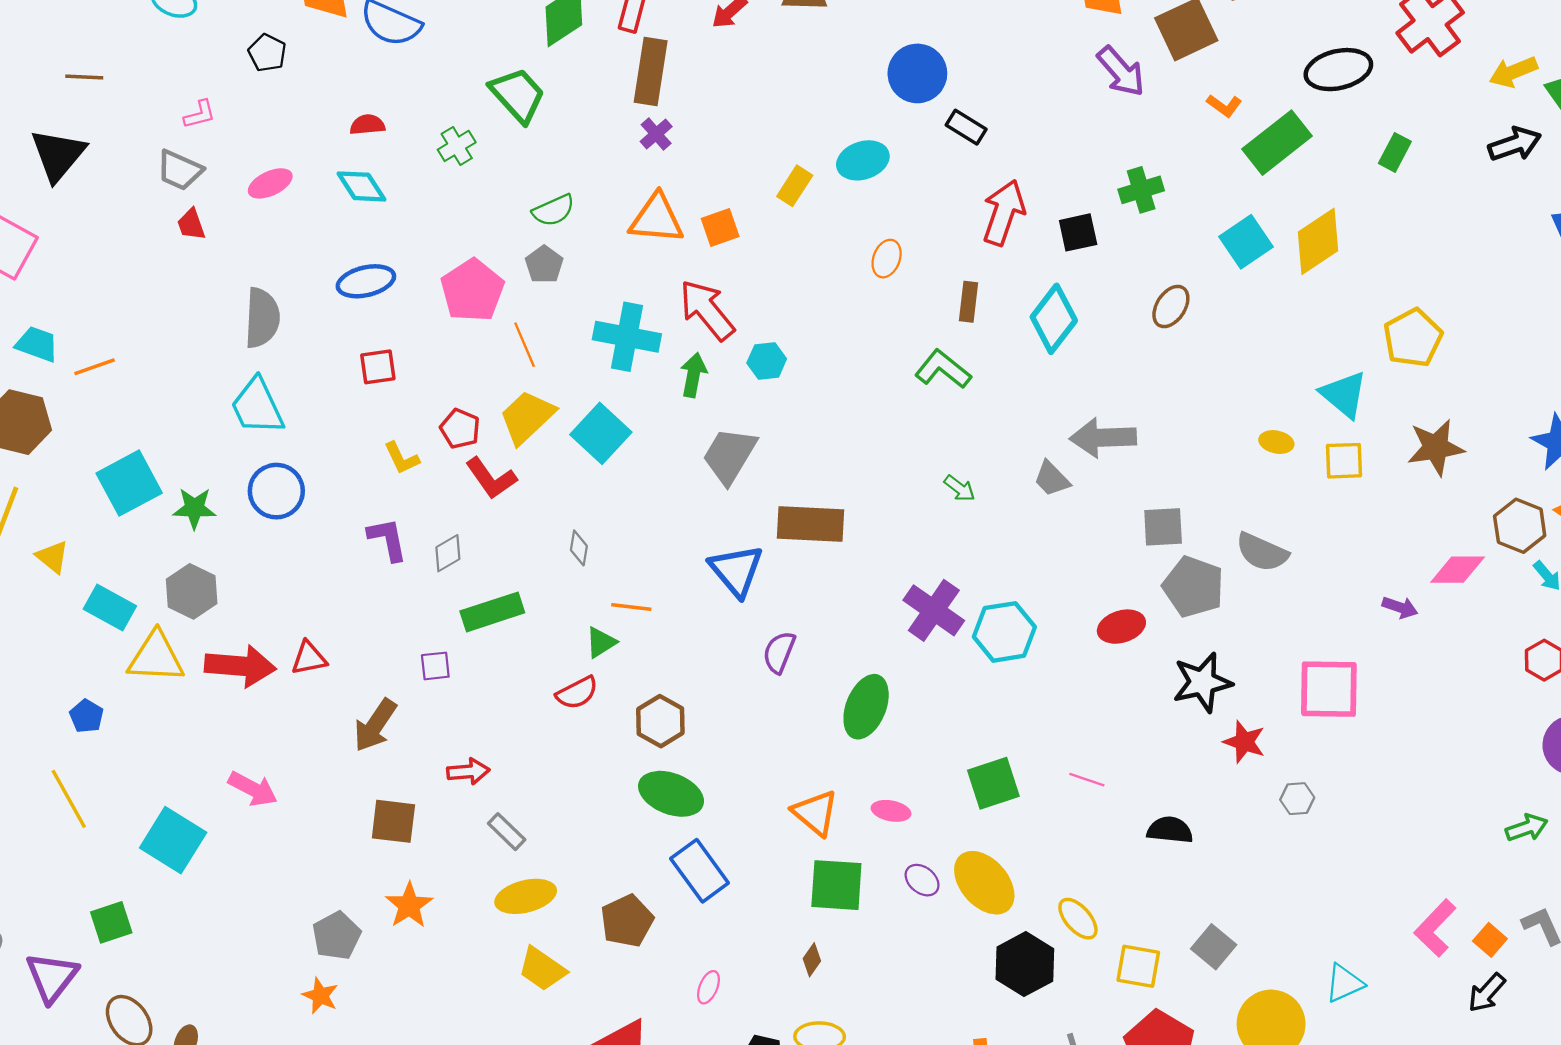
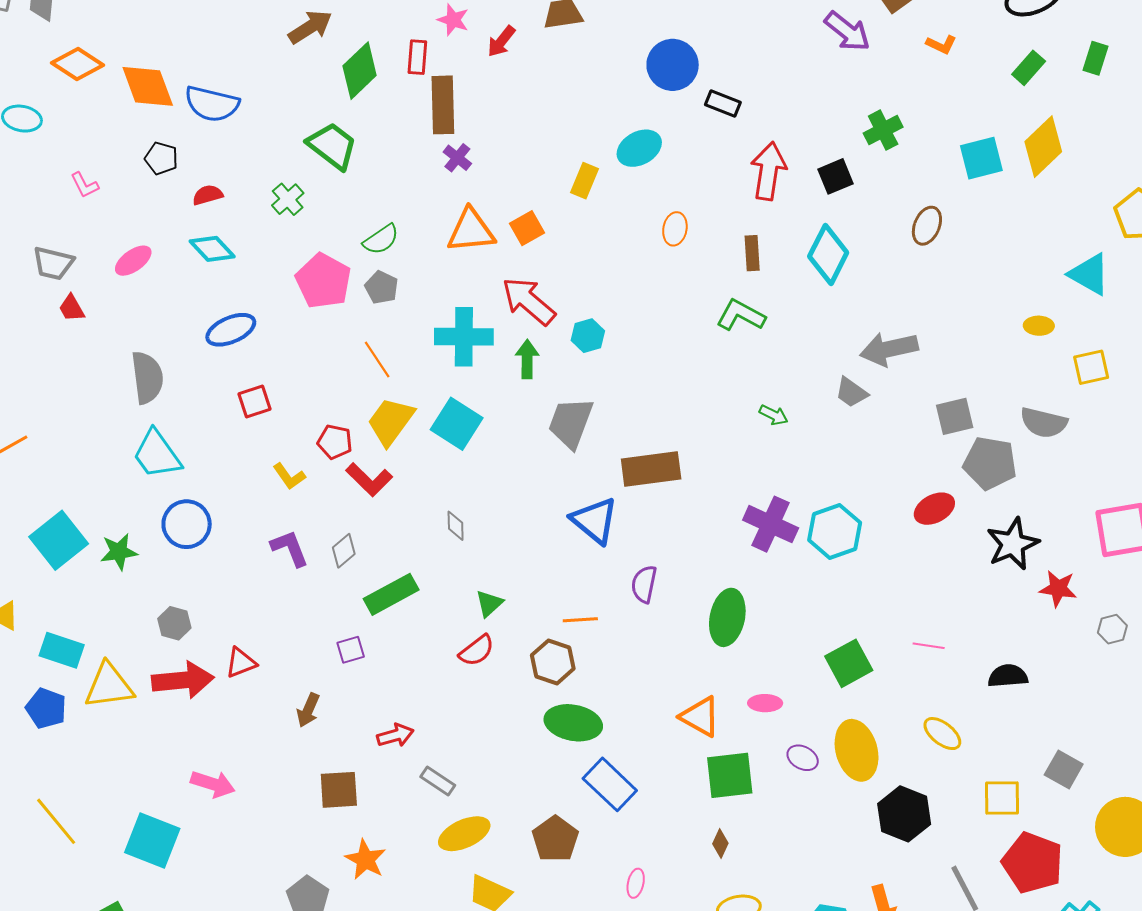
black pentagon: (267, 53) -> (161, 158), moved
pink L-shape: (200, 114) -> (85, 185), moved, turned 88
green rectangle: (1277, 143) -> (1029, 68), moved, size x0.6
cyan square: (1246, 242) -> (981, 158), turned 30
pink pentagon: (472, 290) -> (323, 281), moved
yellow square: (1344, 461) -> (1091, 367), moved
gray hexagon: (192, 591) -> (174, 623), moved, size x0.7
orange line: (631, 607) -> (580, 620), moved
blue pentagon: (86, 716) -> (46, 708), moved, size x1.4
brown arrow: (375, 725) -> (308, 710), size x0.7
yellow ellipse: (984, 883) -> (857, 750), turned 36
yellow ellipse: (1078, 919) -> (942, 734), moved

